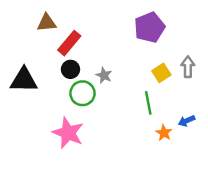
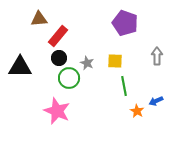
purple pentagon: (149, 27) -> (125, 23), turned -30
yellow square: (161, 73) -> (115, 61), moved, turned 35

